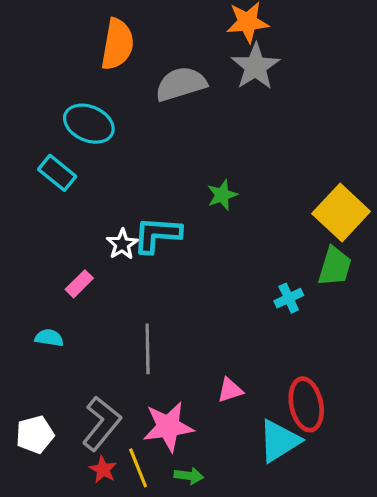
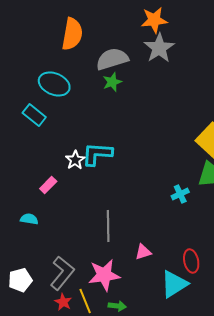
green star: (222, 195) -> (112, 82), moved
gray line: (148, 349) -> (108, 226), moved
red ellipse: (306, 404) -> (191, 261), size x0.7

